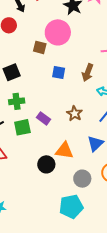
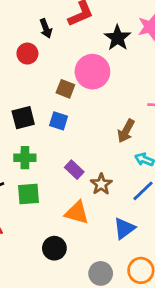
blue square: (59, 72) -> (59, 121), moved
purple rectangle: (43, 118) -> (74, 170), moved
orange triangle: (64, 150) -> (77, 213), moved

